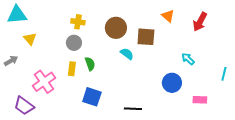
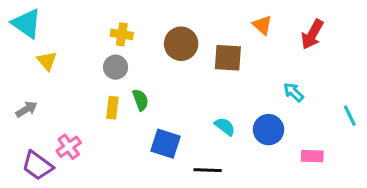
cyan triangle: (17, 15) -> (27, 23), turned 40
cyan semicircle: (127, 54) -> (225, 126), moved
gray arrow: (11, 61) -> (27, 109), moved
cyan line: (224, 74) -> (350, 116), turned -40
pink cross: (44, 82) -> (69, 147), moved, size x0.7
blue square: (92, 97) -> (165, 144), moved

